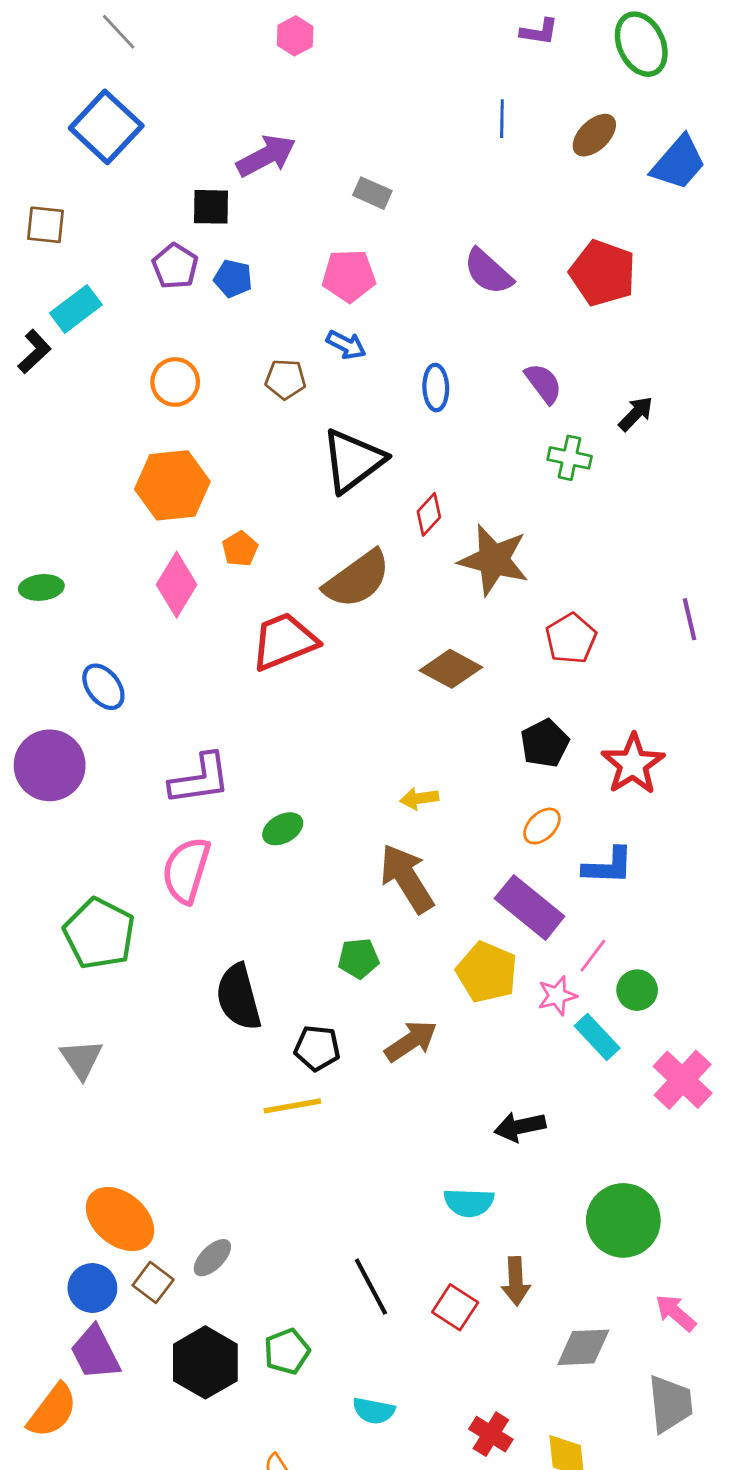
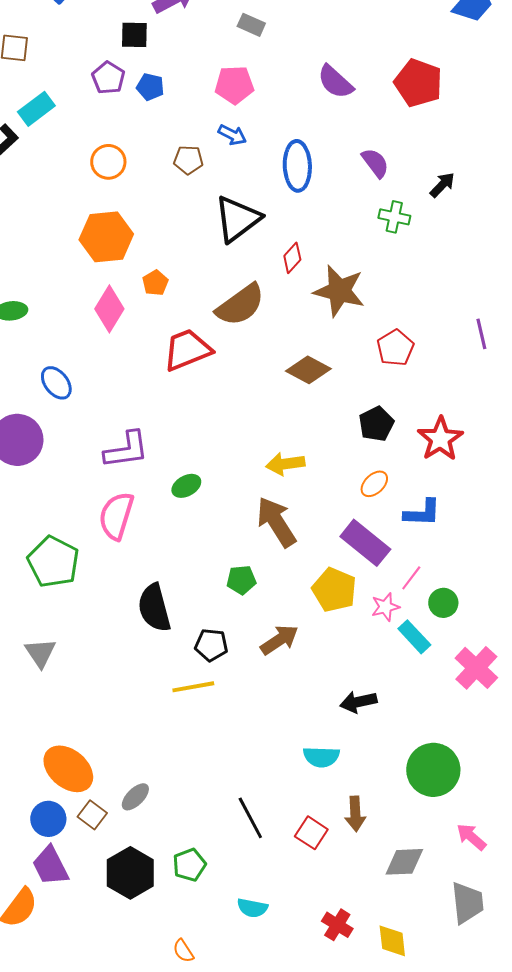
blue ellipse: (436, 388) -> (297, 166), size x1.5
yellow arrow: (419, 798) -> (285, 464), size x1.4

